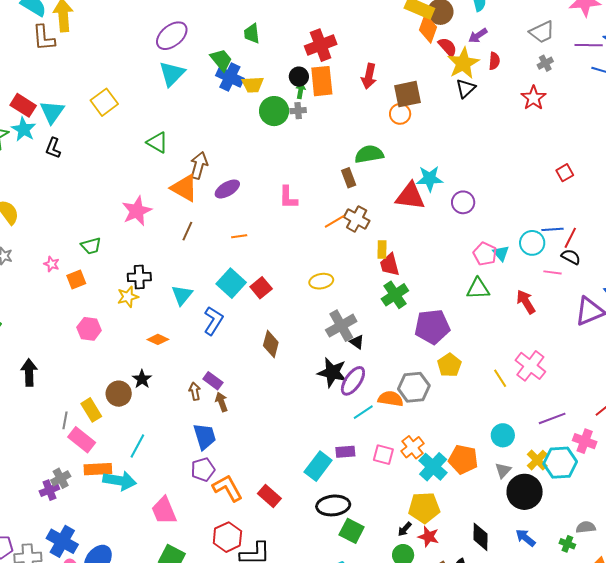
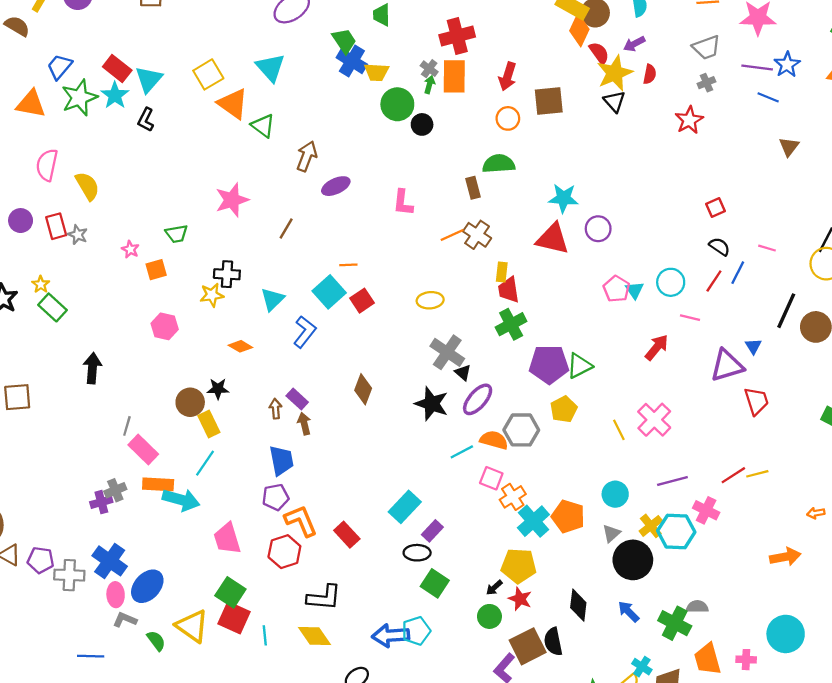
cyan triangle: (172, 74) -> (270, 68), moved, turned -32
black circle: (299, 77) -> (422, 124), moved
black triangle: (466, 88) -> (614, 101), turned -35
gray cross: (298, 111) -> (429, 69), moved, turned 35
orange circle: (400, 114) -> (508, 118), moved
orange triangle: (184, 188) -> (233, 104), moved
red triangle: (410, 196) -> (553, 239), moved
blue line: (552, 229) -> (738, 273), moved, turned -65
orange line: (239, 236) -> (348, 265), moved
black semicircle: (571, 257) -> (720, 247), moved
green triangle: (478, 289) -> (579, 366), moved, turned -30
red arrow: (526, 302) -> (657, 347), turned 65
gray cross: (341, 326) -> (447, 352), turned -32
brown diamond: (271, 344) -> (363, 389), moved
black star: (142, 379) -> (218, 389), turned 30
purple ellipse: (353, 381) -> (478, 399), moved
yellow rectangle: (91, 410) -> (209, 424), moved
purple rectangle: (345, 452) -> (432, 531), moved, turned -48
pink square: (383, 455) -> (491, 478), moved
black ellipse: (333, 505) -> (417, 553), size x0.7
red hexagon: (227, 537) -> (284, 552), moved
green cross: (567, 544) -> (675, 623), size x1.8

